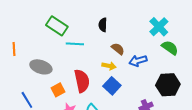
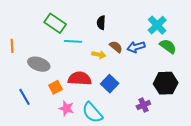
blue arrow: (138, 61) -> (136, 47), moved
yellow arrow: (109, 66) -> (99, 55), moved
red semicircle: (82, 81) -> (80, 78), turned -75

